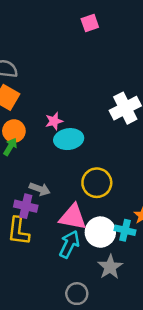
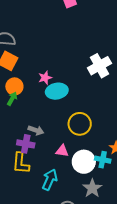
pink triangle: (73, 217) -> (62, 151), size x0.6
cyan arrow: (69, 244) -> (50, 180), moved

